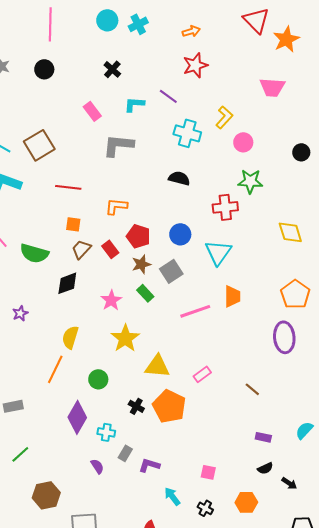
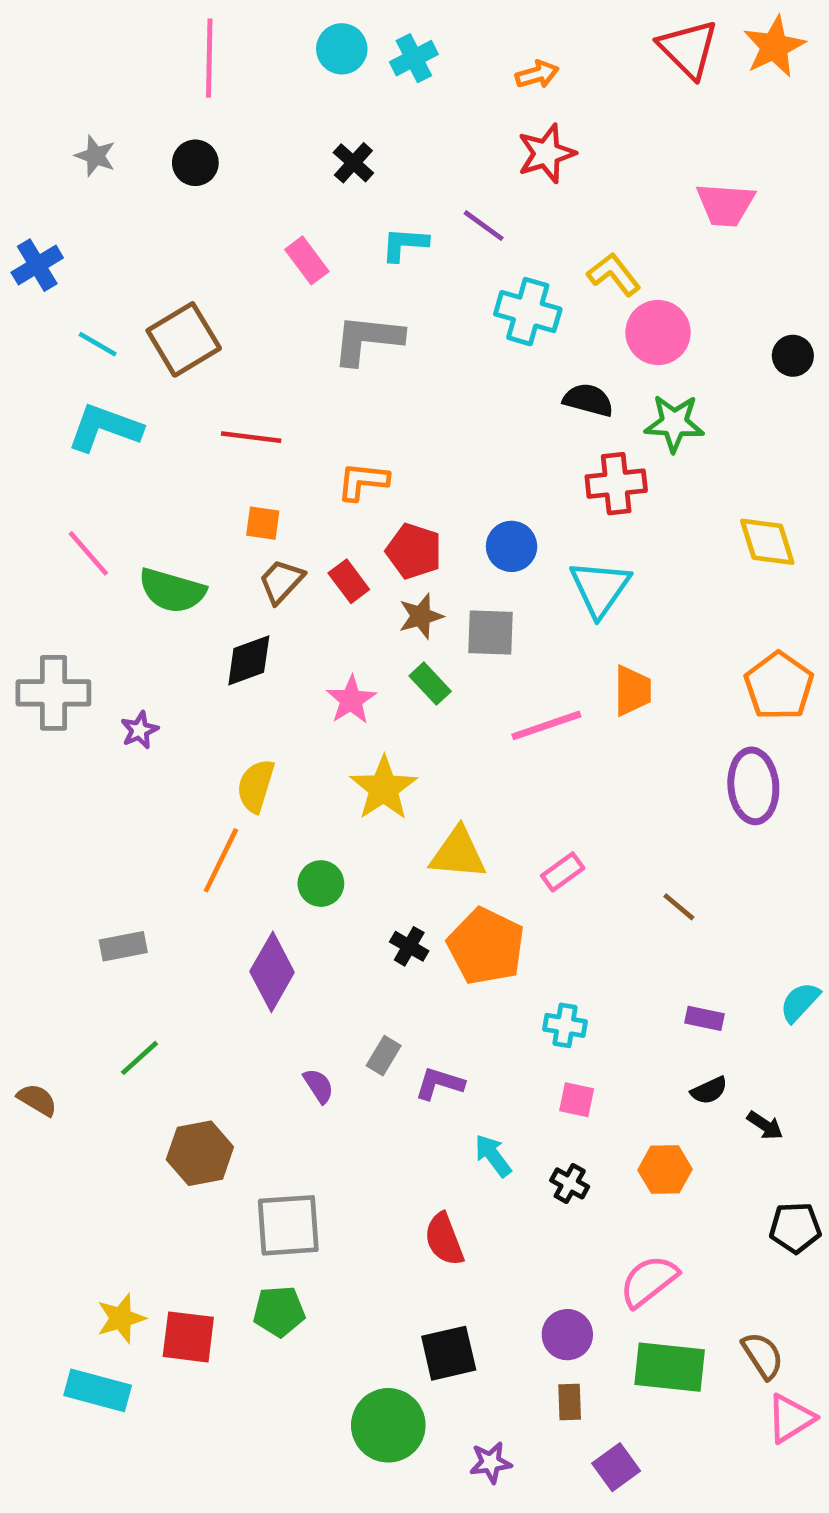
orange star: (286, 39) -> (774, 47), moved
yellow L-shape: (224, 117) -> (614, 274), turned -80
pink circle: (243, 142) -> (658, 332), size x1.4
black semicircle: (179, 178) -> (588, 400), moved
gray square: (171, 271) -> (491, 632), turned 35
cyan cross: (106, 432) -> (565, 1025), moved

